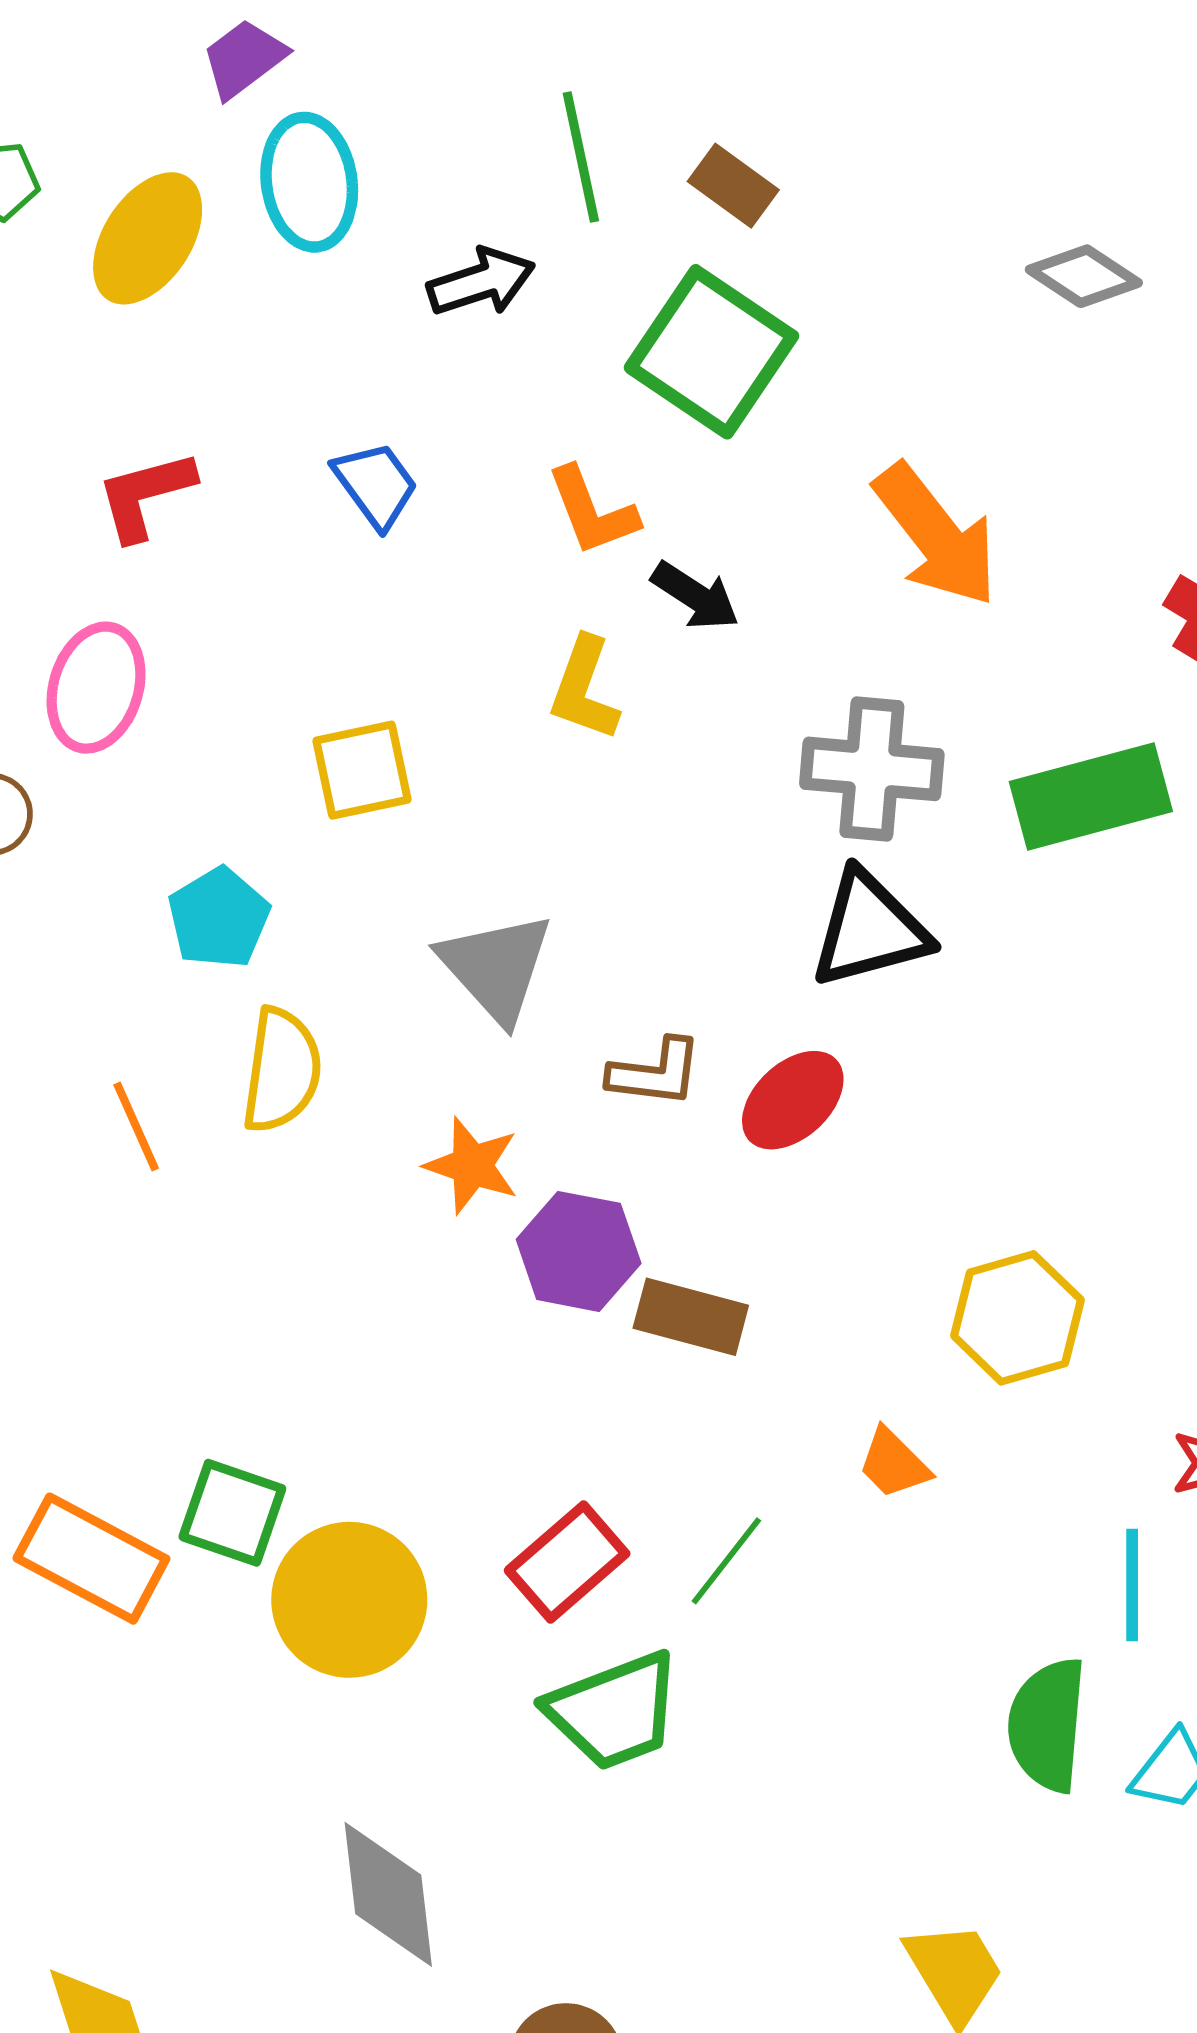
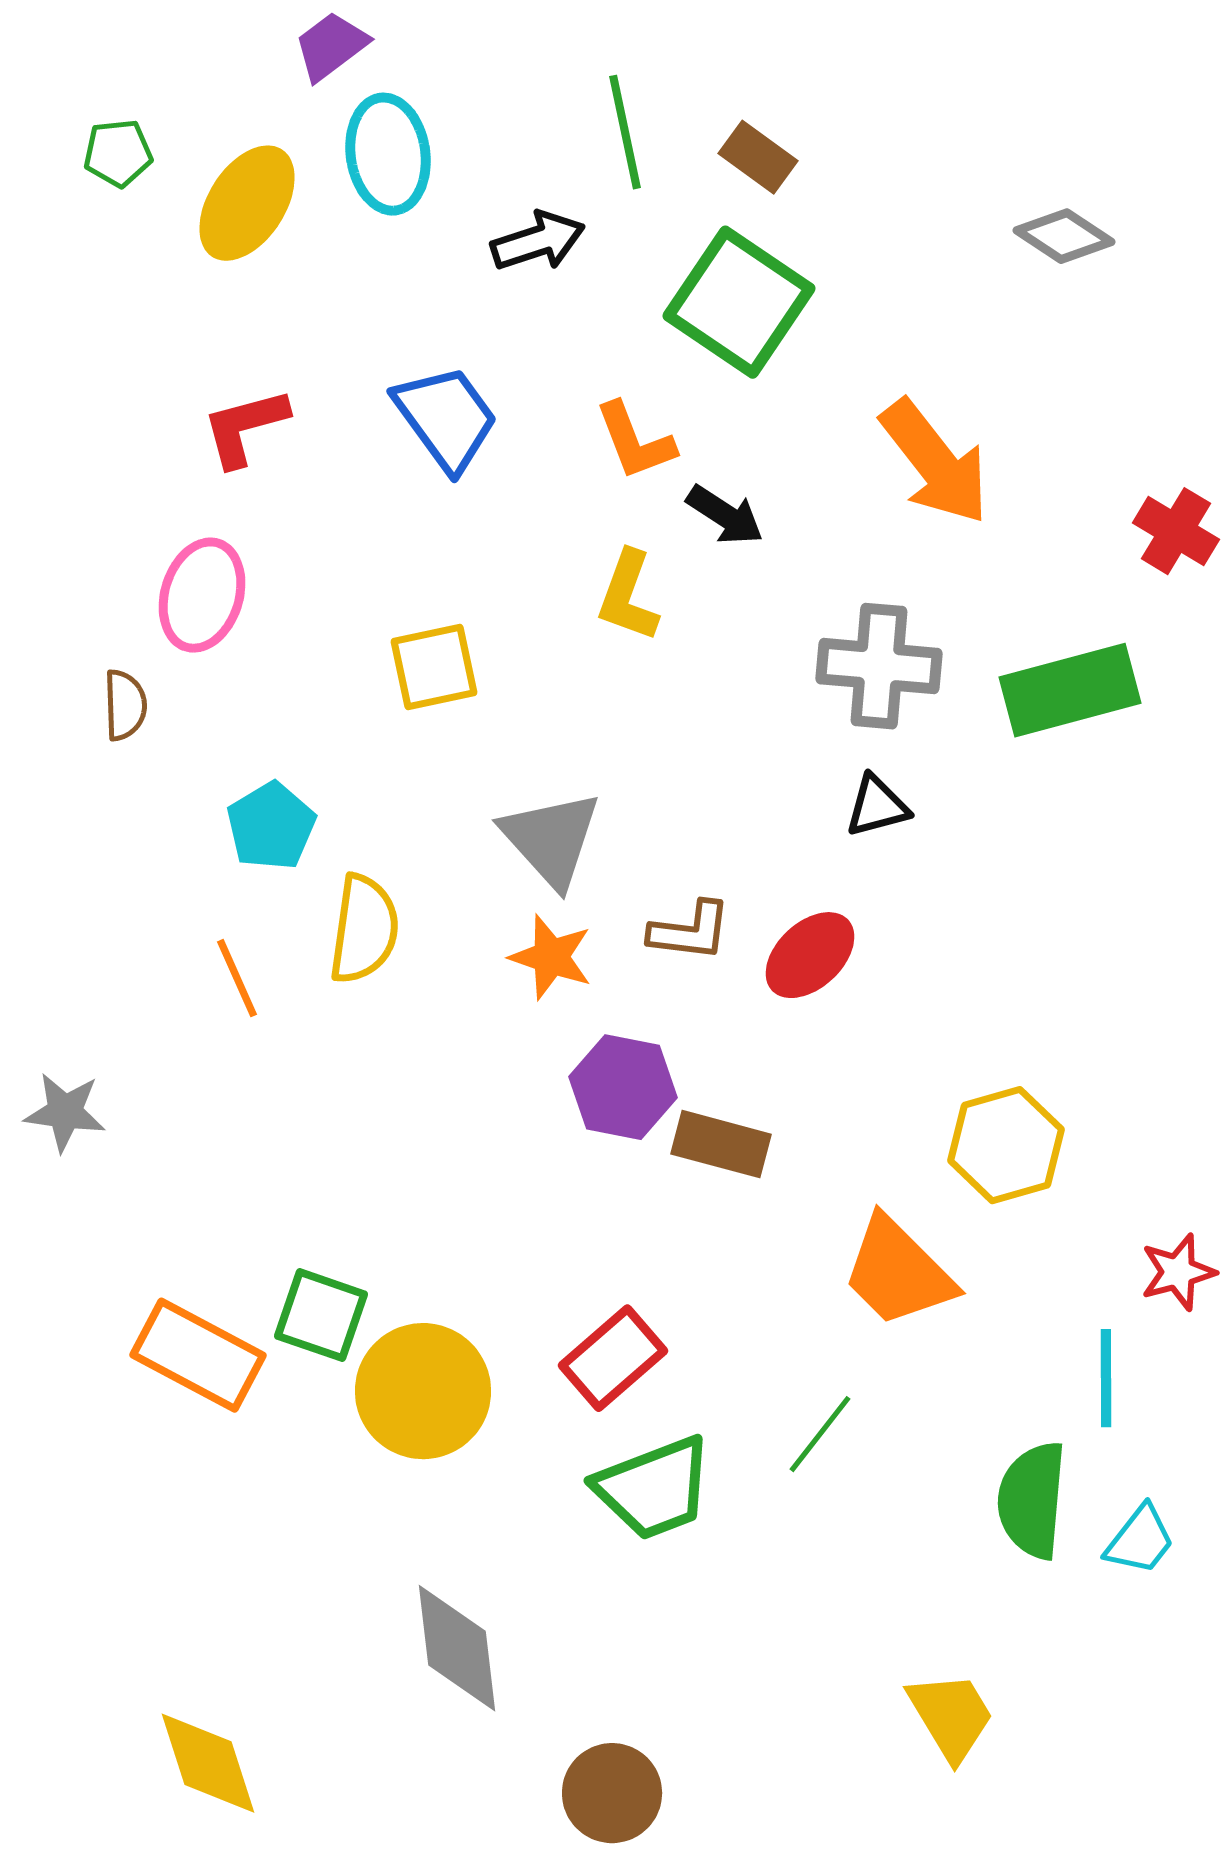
blue trapezoid: (376, 485) -> (446, 418), size x1.4
cyan pentagon: (219, 918) -> (271, 826), moved
black triangle: (870, 929) -> (877, 806), size x0.6
orange star: (472, 1165) -> (551, 957), moved
orange trapezoid: (894, 1463) -> (898, 1272), size x1.8
green line: (726, 1561) -> (820, 1434), moved

